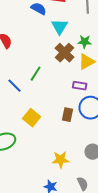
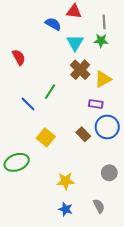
green star: (85, 42) -> (101, 41), moved
brown rectangle: (68, 115) -> (83, 134), turned -56
yellow star: (61, 160) -> (66, 181), moved

